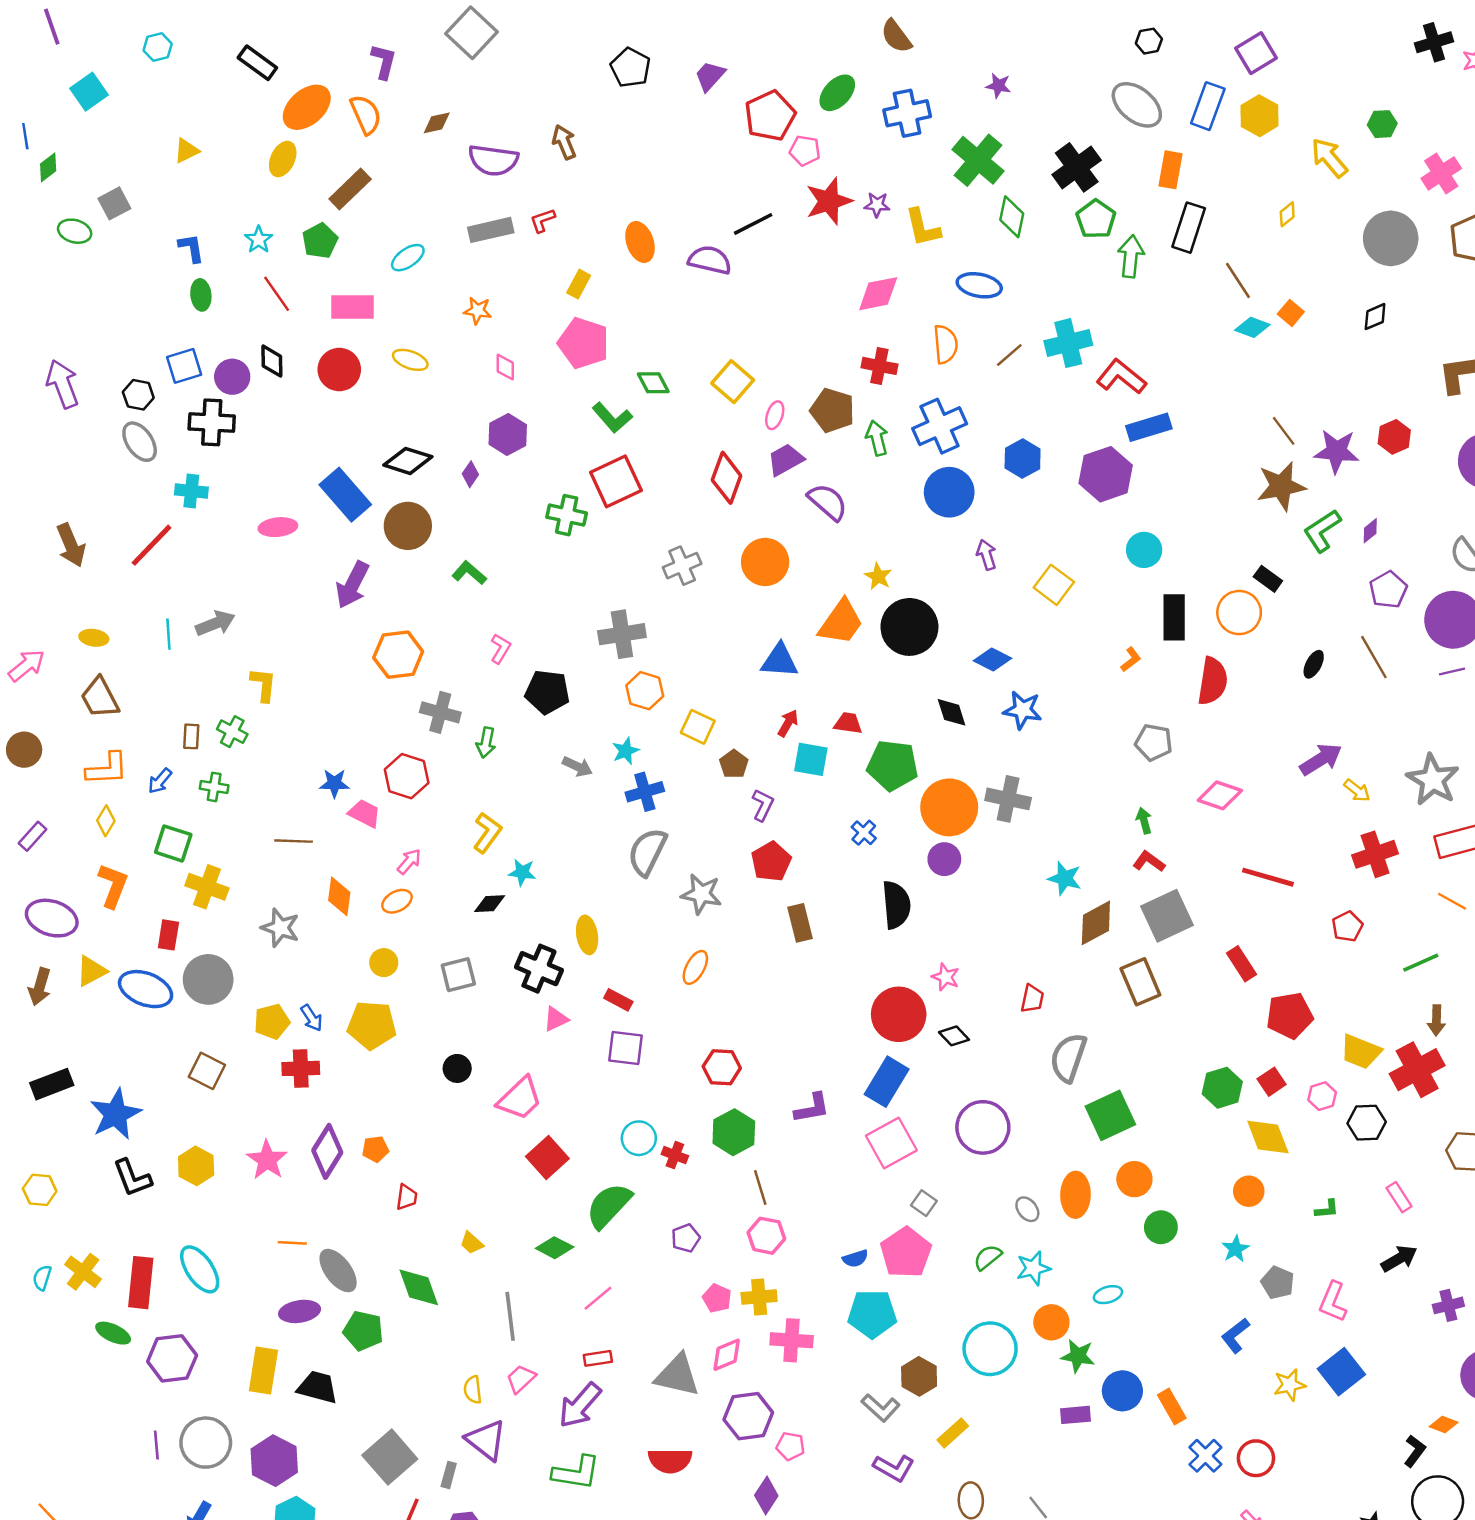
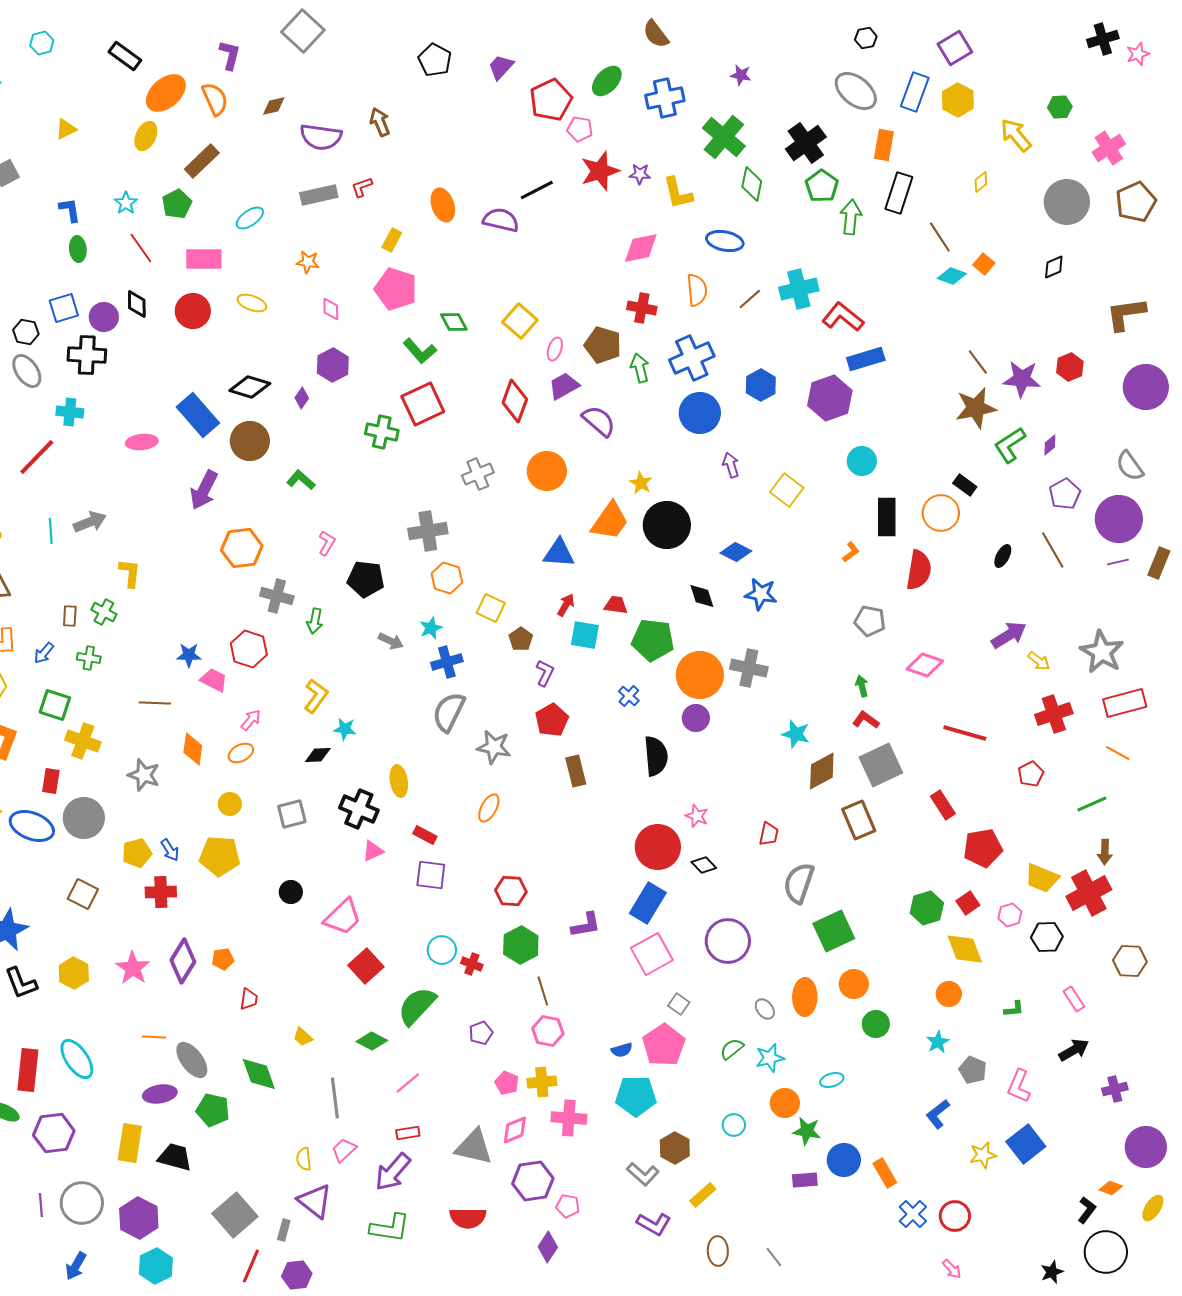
cyan circle: (990, 1349) -> (734, 1125), size x0.5

